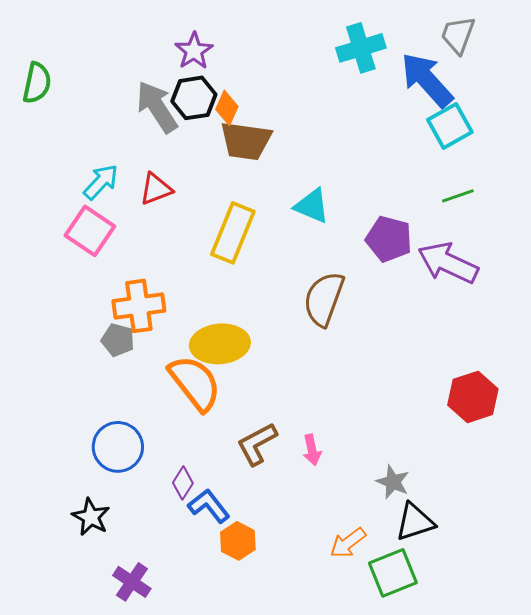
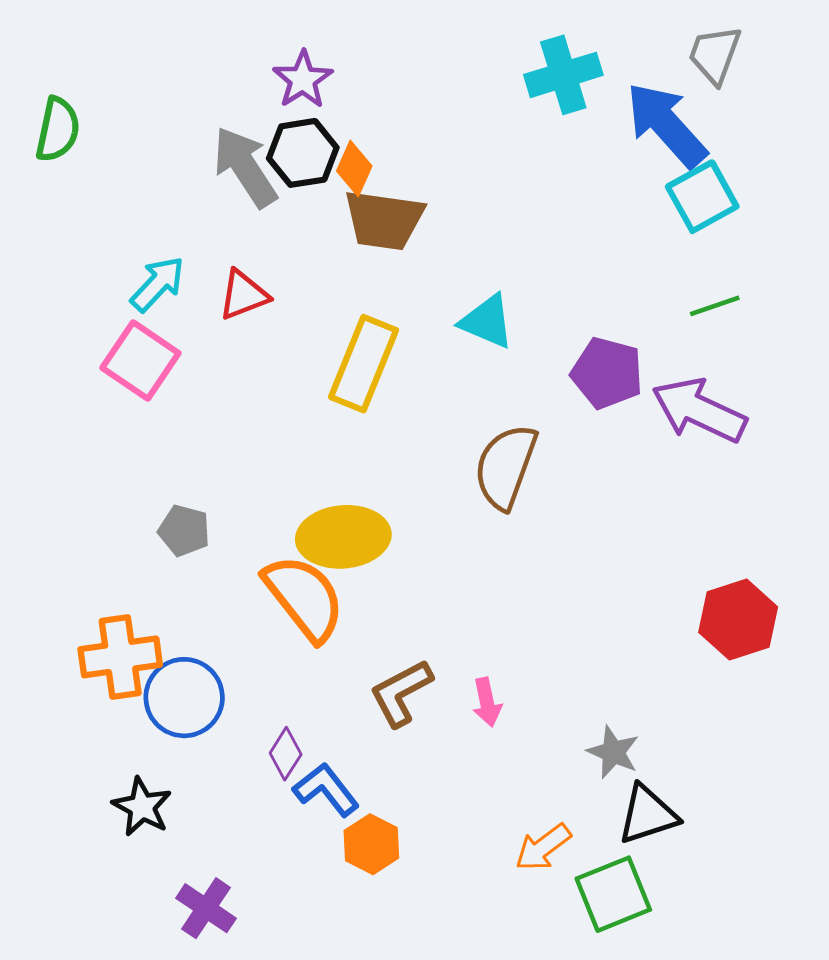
orange cross: (139, 306) -> (120, 657), moved

